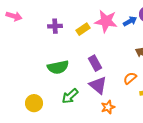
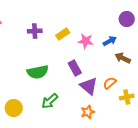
pink star: (106, 21) -> (86, 41), moved, size x0.7
blue arrow: (130, 21) -> (110, 41), moved
purple triangle: (98, 85) -> (89, 86), moved

